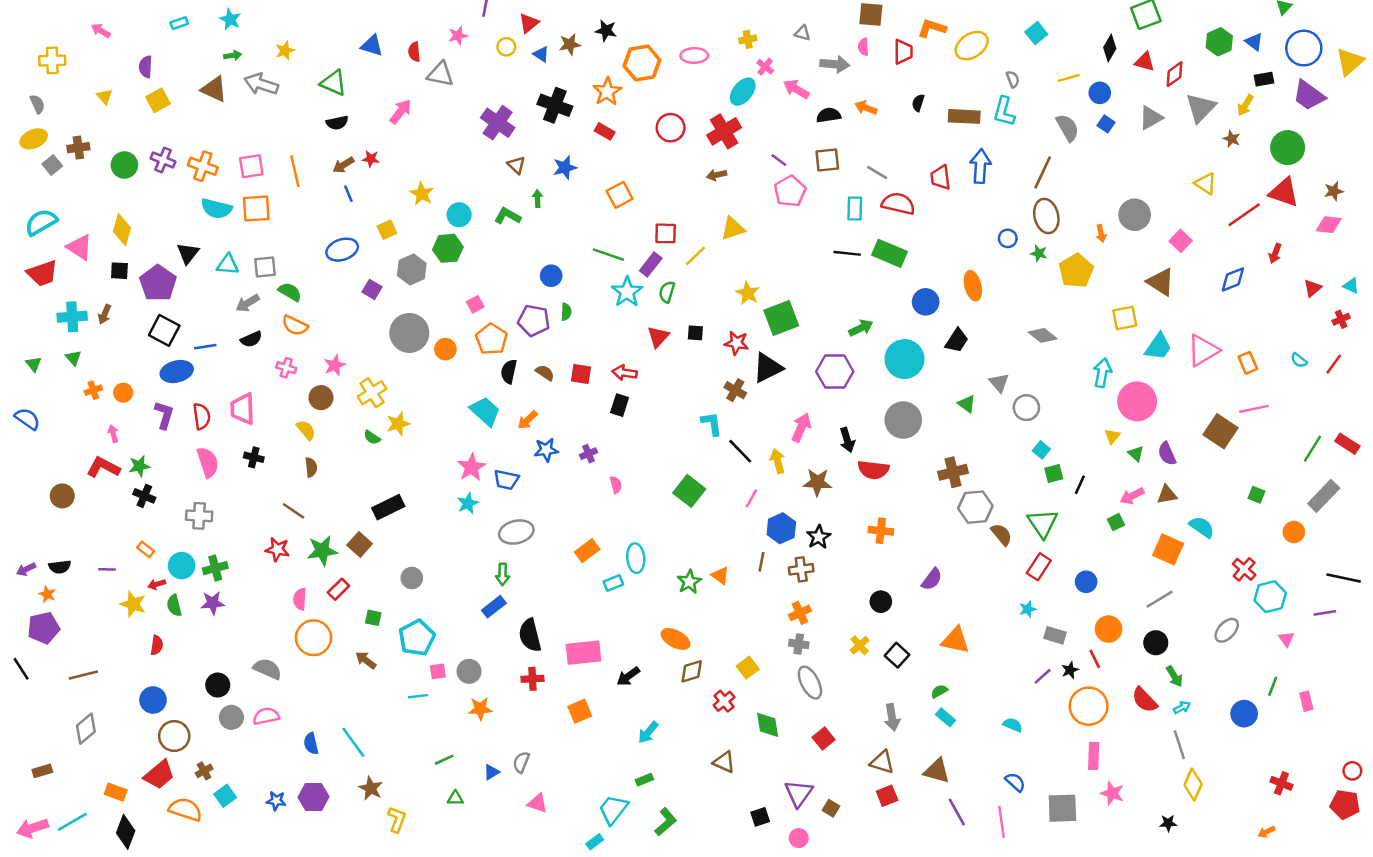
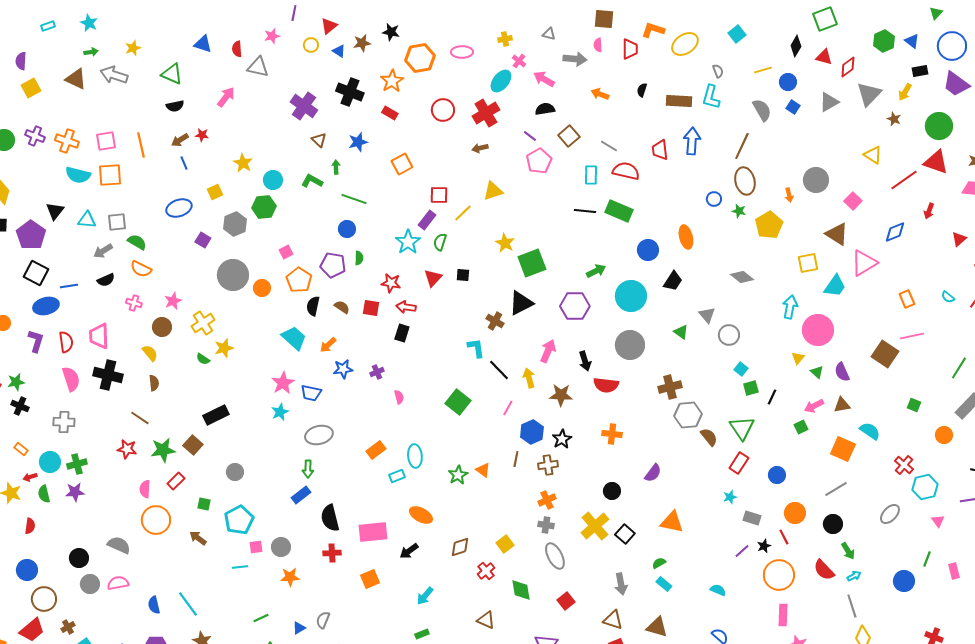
black semicircle: (829, 115) -> (545, 109), moved
brown square: (827, 160) -> (569, 136), turned -35
green line: (608, 255) -> (354, 199), moved
red star: (737, 343) -> (391, 283), moved
pink triangle: (1203, 350) -> (864, 263), moved
black cross: (254, 457) -> (108, 375), size x1.8
orange ellipse: (676, 639) -> (421, 515), moved
yellow cross: (860, 645) -> (595, 526), size x1.8

